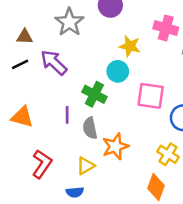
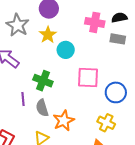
yellow star: (130, 46) -> (48, 35), moved, turned 30
cyan circle: (118, 71) -> (66, 50), moved

